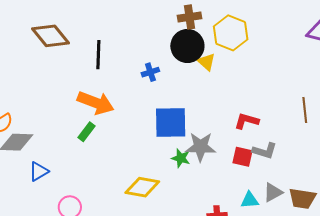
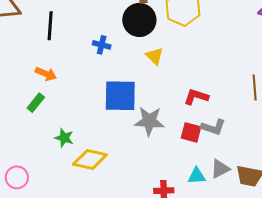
yellow triangle: (206, 62) -> (154, 56), moved
blue cross: (150, 72) -> (102, 45), turned 30
orange arrow: (96, 103) -> (46, 74), size x0.6
green star: (181, 158) -> (64, 138), moved

